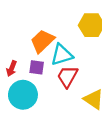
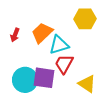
purple square: (37, 67) -> (44, 78), moved, size x1.6
red arrow: (12, 68) -> (15, 35), moved

